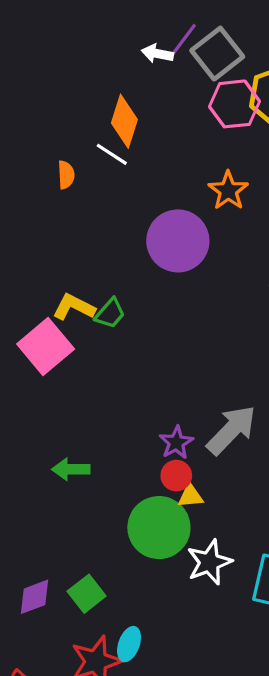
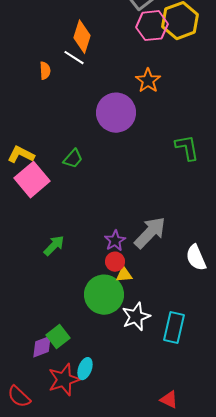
yellow L-shape: (74, 307) -> (21, 155), moved
green arrow: (71, 469) -> (54, 246), moved, turned 135
purple diamond: (35, 597) -> (42, 347), moved

